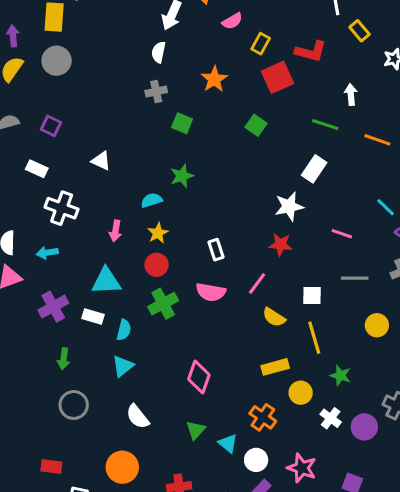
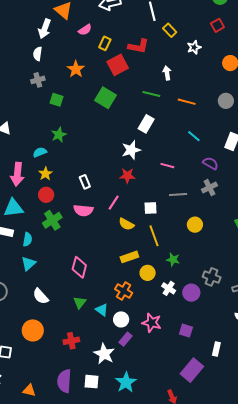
green square: (256, 125) -> (106, 98), size x1.5
cyan line: (386, 207) -> (194, 136), moved
pink arrow: (115, 231) -> (17, 174), size x1.6

